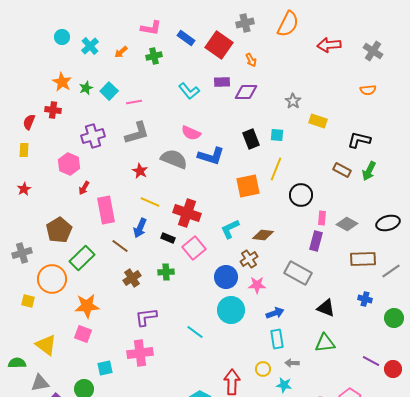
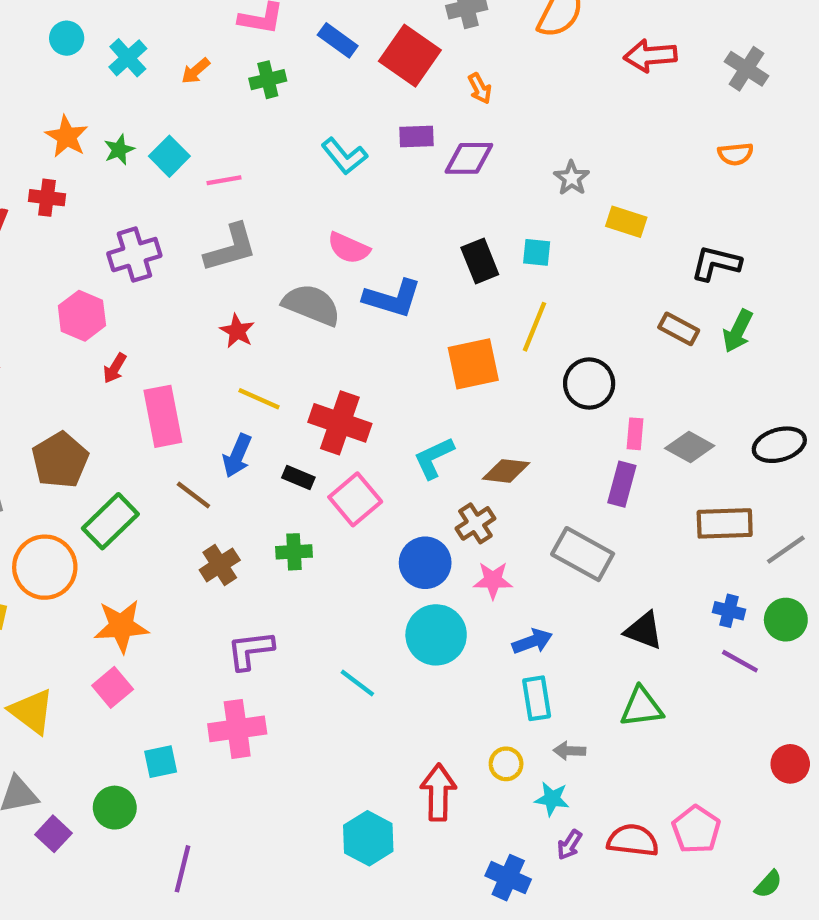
green circle: (394, 318) -> (786, 620), moved
pink square: (83, 334) -> (113, 687), turned 30
purple line: (371, 361) -> (740, 661), moved

